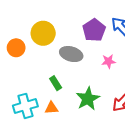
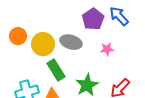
yellow circle: (43, 33) -> (43, 44), moved
green rectangle: (56, 83) -> (56, 70), size x1.5

